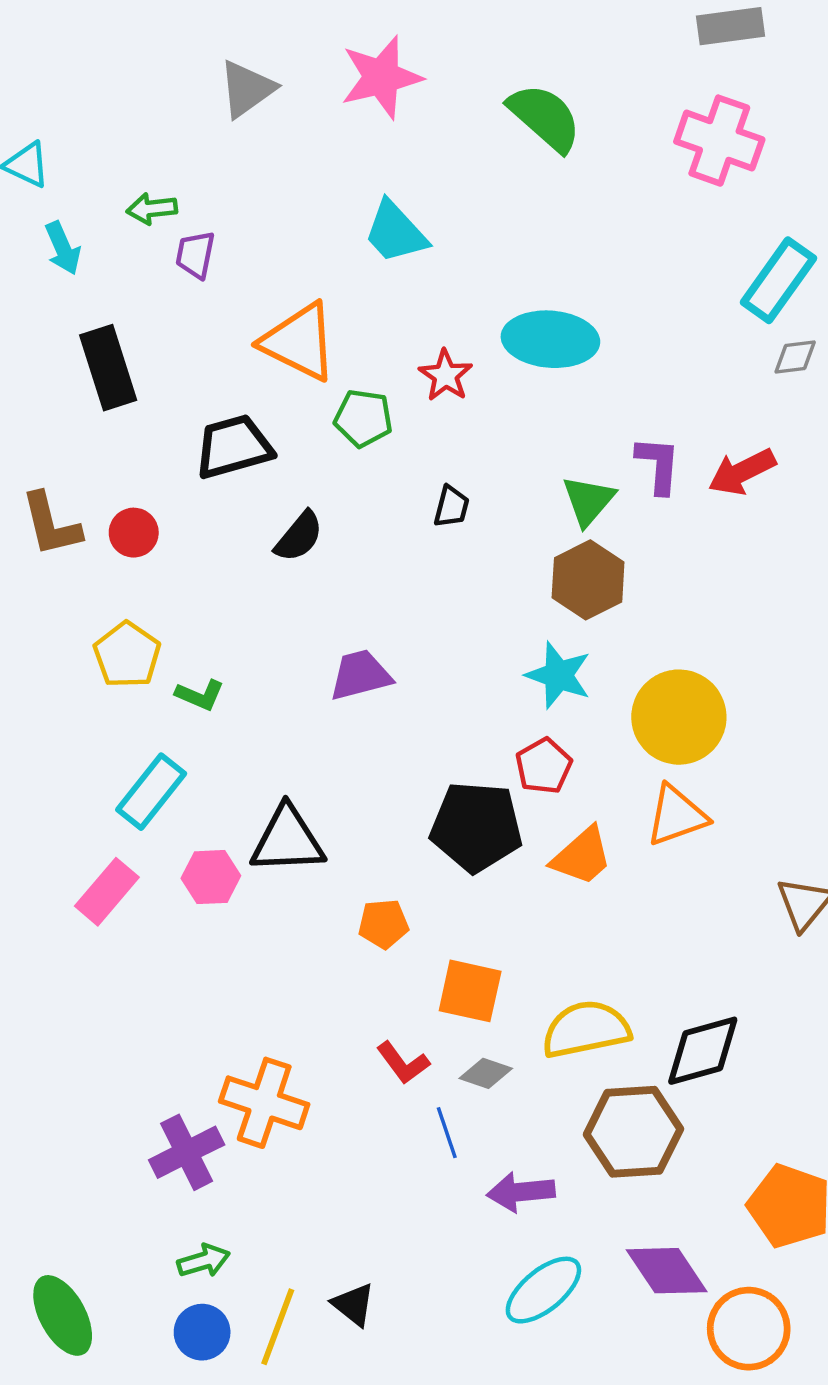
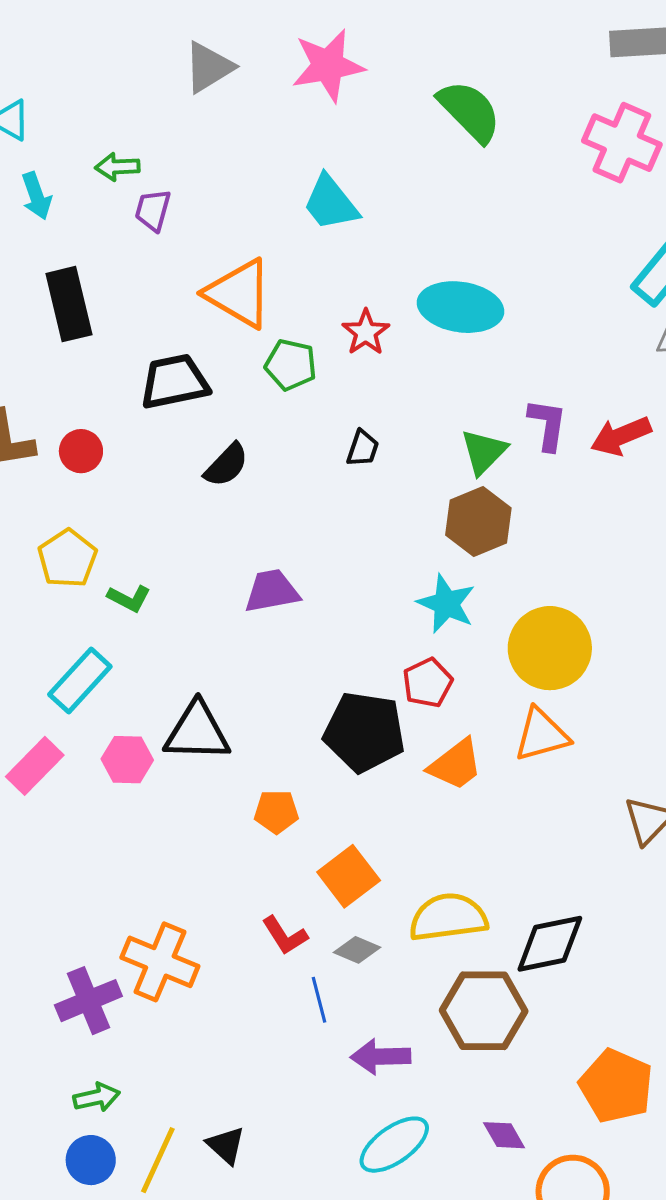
orange square: (470, 991) -> (349, 876), turned 36
purple diamond: (667, 1271) -> (504, 1135), size x0.6

